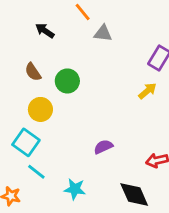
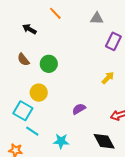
gray triangle: (103, 33) -> (97, 18), moved
yellow arrow: (147, 91) -> (108, 78), moved
yellow circle: (40, 109) -> (39, 93), moved

